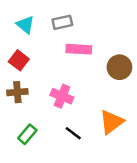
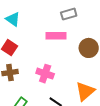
gray rectangle: (62, 22) -> (69, 14), moved

